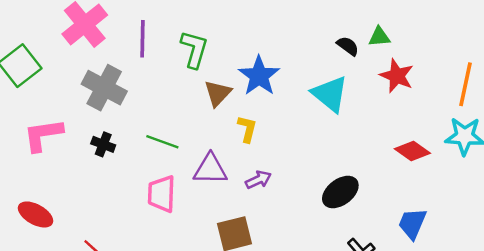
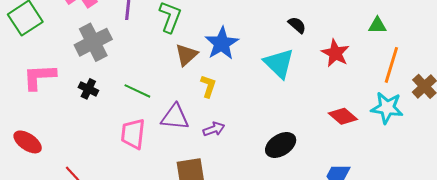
green triangle: (379, 37) -> (377, 25), moved
gray cross: (104, 88) -> (93, 42), turned 30

